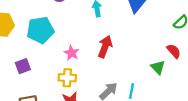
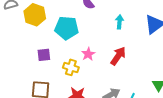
yellow cross: (67, 78) -> (71, 67), moved

